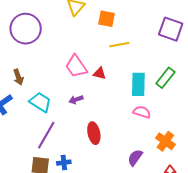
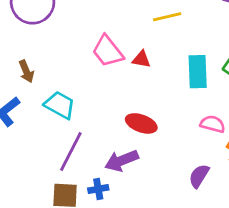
purple arrow: (76, 100) -> (122, 161), moved, size x1.6
pink semicircle: (142, 112) -> (213, 124), moved
red ellipse: (94, 133) -> (141, 123), moved, turned -55

